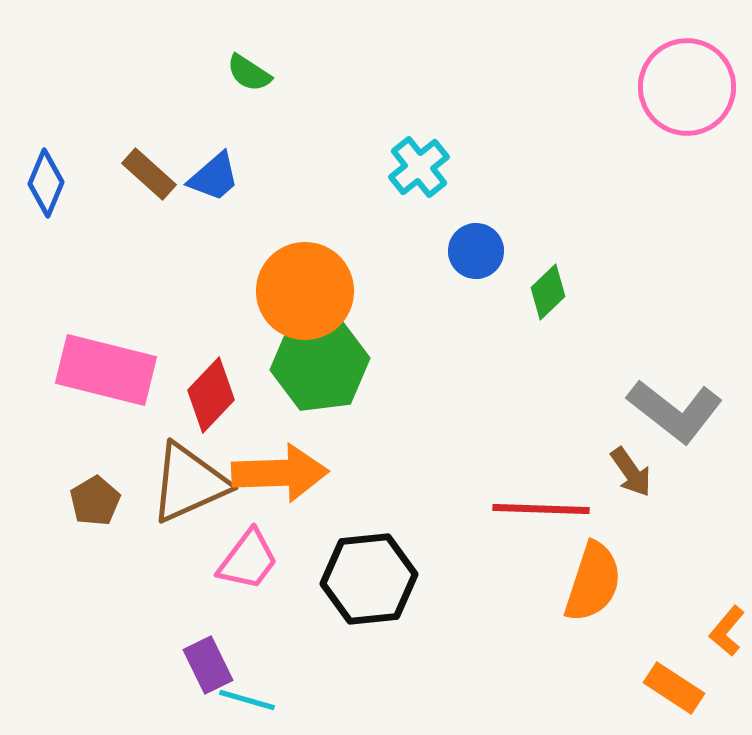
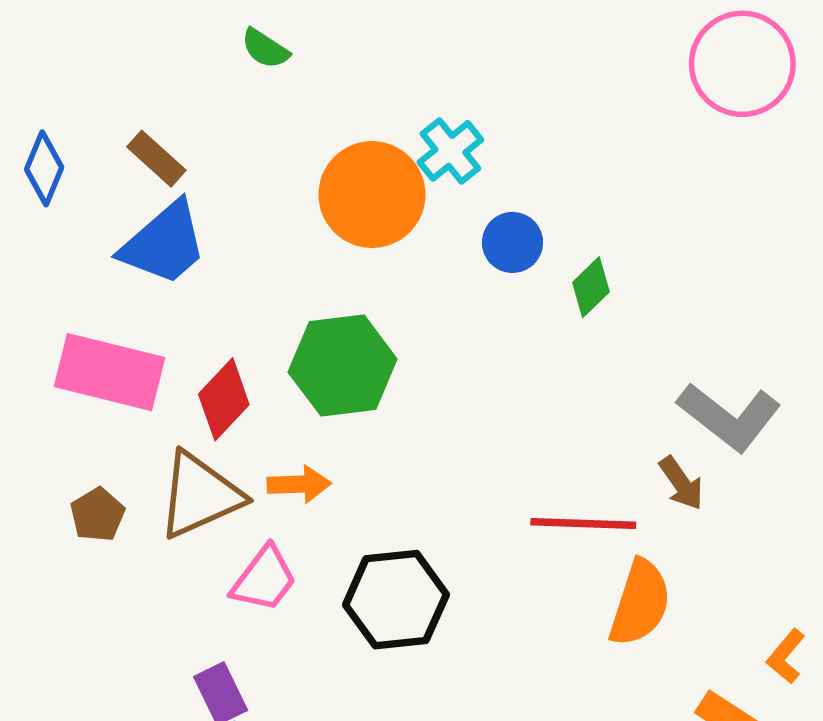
blue trapezoid: (214, 177) -> (164, 244), moved, size x1.6
orange circle: (305, 291) -> (372, 195), moved
orange arrow: (280, 473) -> (299, 484), size x0.6

